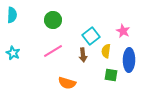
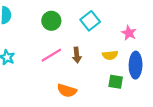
cyan square: (91, 36) -> (90, 21), moved
yellow semicircle: (106, 51) -> (110, 55), turned -104
brown arrow: (83, 55) -> (77, 55), moved

